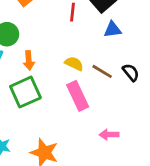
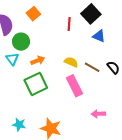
blue triangle: (113, 29) -> (99, 36), turned 32
orange arrow: (29, 60) -> (38, 60), turned -104

